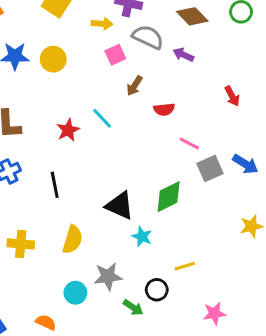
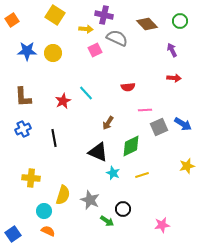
purple arrow: (183, 55) -> (172, 50), moved, turned 40
brown arrow: (135, 86) -> (108, 123), moved
red arrow: (232, 96) -> (174, 78), turned -56
pink line: (189, 143) -> (145, 110), turned -32
yellow semicircle: (72, 240) -> (63, 195), moved
yellow line: (185, 266) -> (142, 175), moved
gray star: (108, 276) -> (90, 200), turned 30
cyan circle: (75, 293) -> (44, 211), moved

